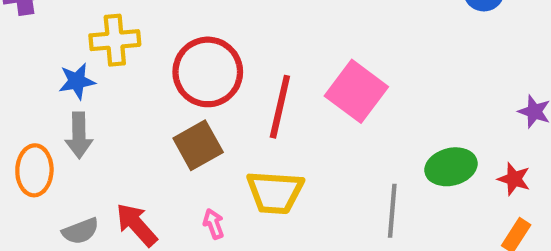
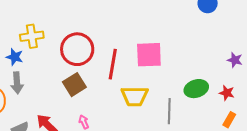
blue star: (77, 81) -> (15, 57), turned 30
pink square: (356, 91) -> (149, 55), turned -36
yellow trapezoid: (275, 192) -> (135, 96), moved

